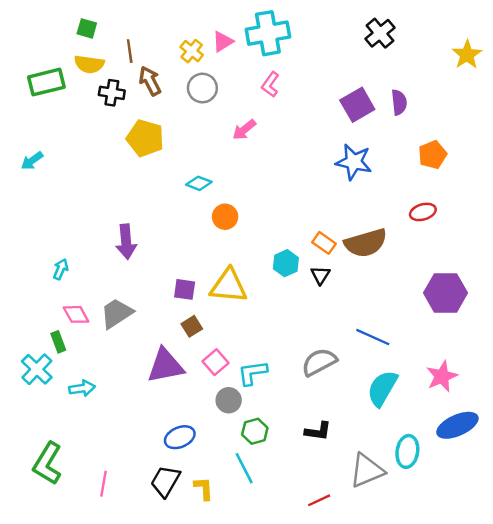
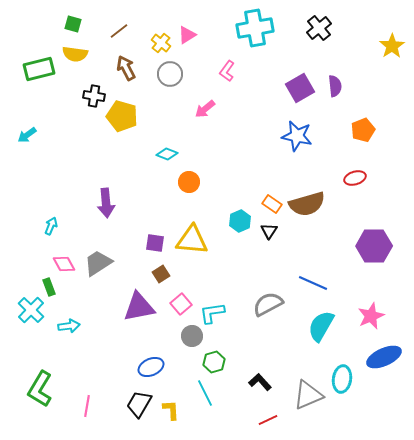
cyan cross: (268, 33) -> (255, 28), moved
brown line: (130, 51) -> (119, 31), moved, turned 60
black cross: (112, 93) -> (94, 96), moved
black L-shape: (318, 431) -> (260, 382), moved, turned -140

